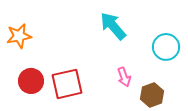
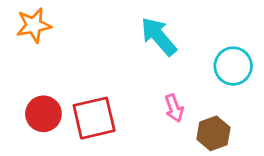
orange star: (19, 36) -> (34, 25), moved

